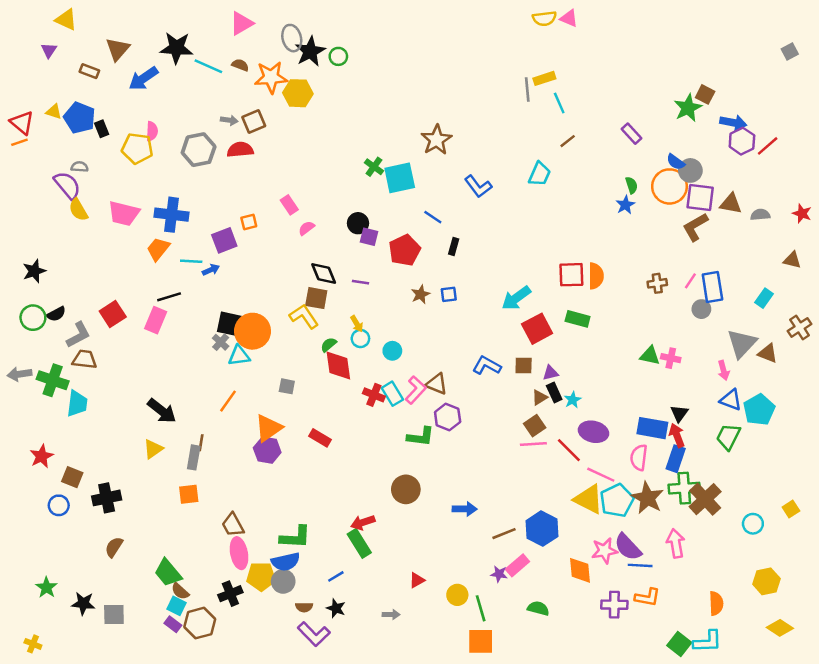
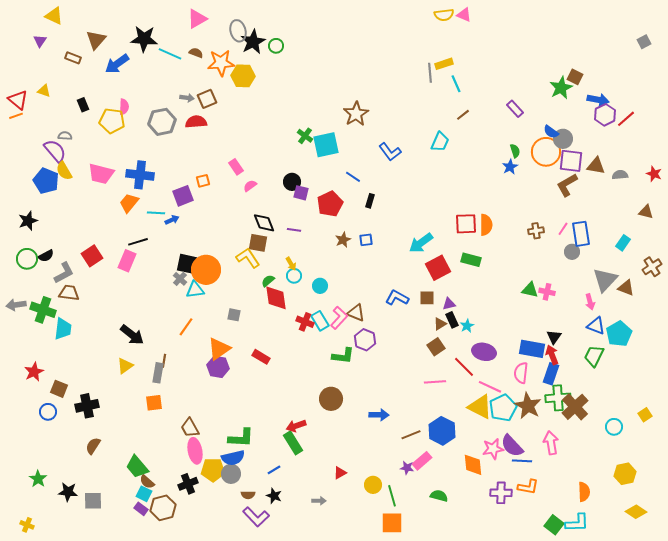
blue pentagon: (80, 118) -> (46, 181), moved
pink line: (533, 444) -> (435, 382), moved

